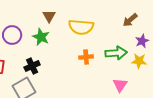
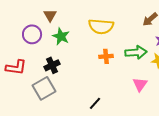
brown triangle: (49, 16) -> (50, 15), moved

